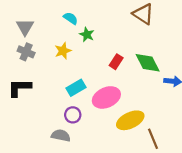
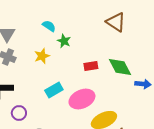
red rectangle: (116, 62) -> (91, 66), turned 48
purple circle: (73, 115) -> (19, 113), moved

